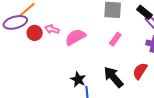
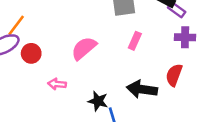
pink arrow: (52, 29) -> (57, 84), moved
black arrow: (113, 77) -> (142, 89), turned -30

